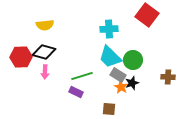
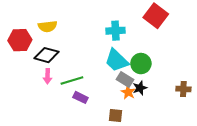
red hexagon: (21, 57) -> (20, 40), moved
green line: (82, 76) -> (72, 81), moved
brown cross: (168, 77) -> (183, 89), moved

